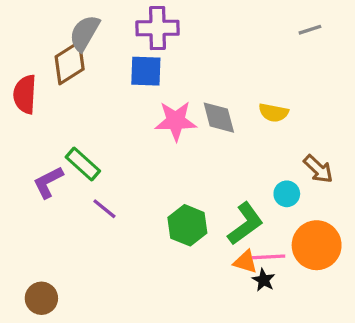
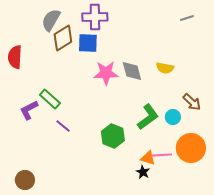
brown diamond: (70, 63) -> (63, 38), moved
green L-shape: (245, 224) -> (148, 117), moved
black star: (264, 280) -> (143, 172), moved

